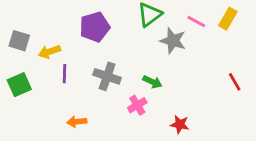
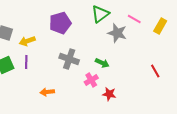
yellow rectangle: (228, 19) -> (160, 26), moved
purple line: (65, 74) -> (26, 62), moved
red line: (235, 82) -> (155, 71), moved
red star: (180, 124) -> (109, 94), moved

